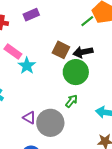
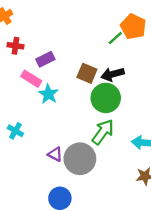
purple rectangle: (31, 15) -> (45, 59), moved
green arrow: (72, 101) -> (103, 132), size x1.6

